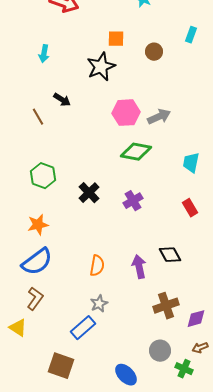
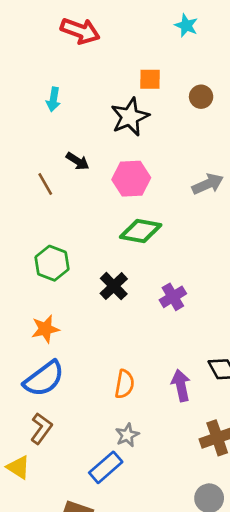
pink hexagon: (126, 113) -> (131, 179), moved
green diamond: (136, 152) -> (141, 231), moved

